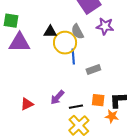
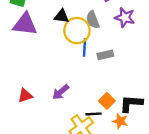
gray rectangle: (93, 70) -> (105, 55), moved
orange square: (98, 100) -> (107, 101), turned 32
black line: (76, 107) -> (94, 114), moved

